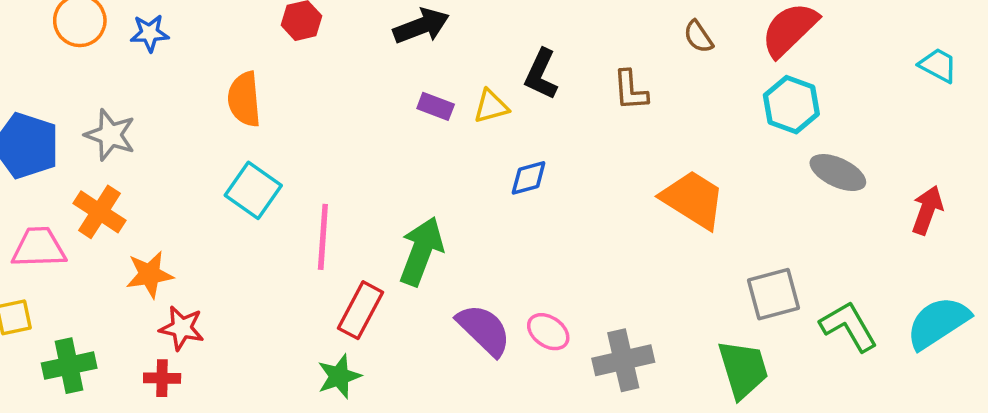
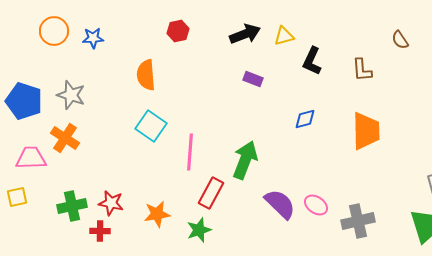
yellow triangle: (491, 106) -> (284, 36), moved
orange trapezoid: (693, 199) -> (366, 131), moved, turned 57
orange star: (150, 274) -> (157, 214), moved
green cross: (69, 366) -> (72, 206), moved

